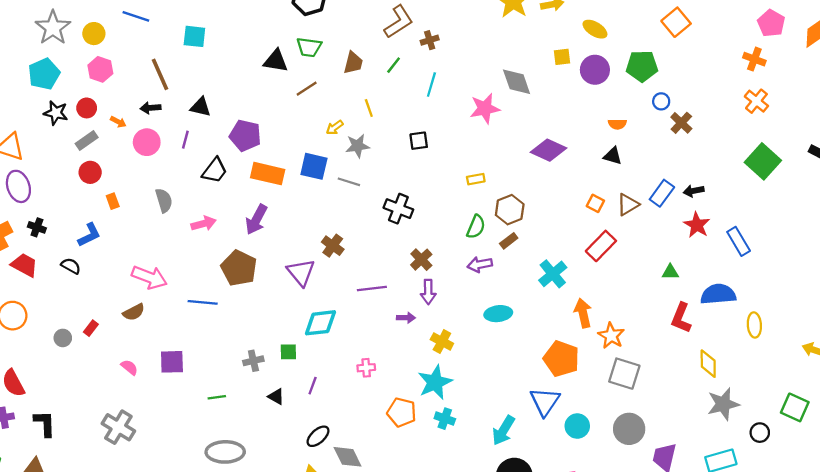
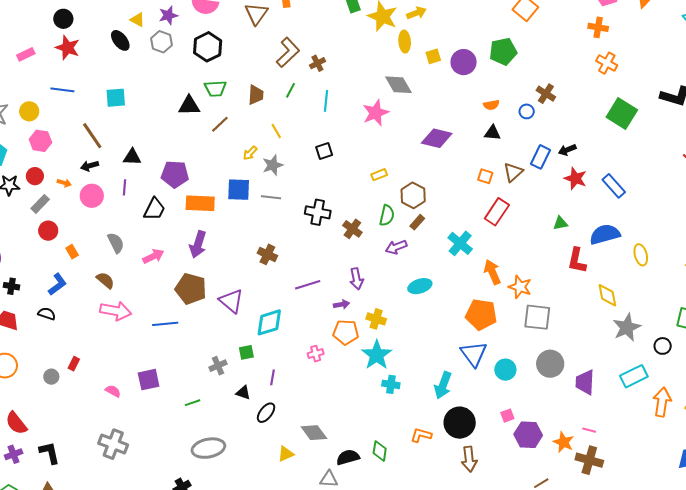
yellow ellipse: (595, 29) -> (405, 42), moved, turned 65
blue circle: (661, 101) -> (527, 111), moved
brown cross: (421, 260) -> (352, 229), moved
purple triangle: (301, 272) -> (231, 301), moved
brown semicircle: (134, 312) -> (105, 280), moved, turned -102
orange pentagon: (402, 412) -> (346, 332), moved
black ellipse: (318, 436) -> (266, 413), moved

